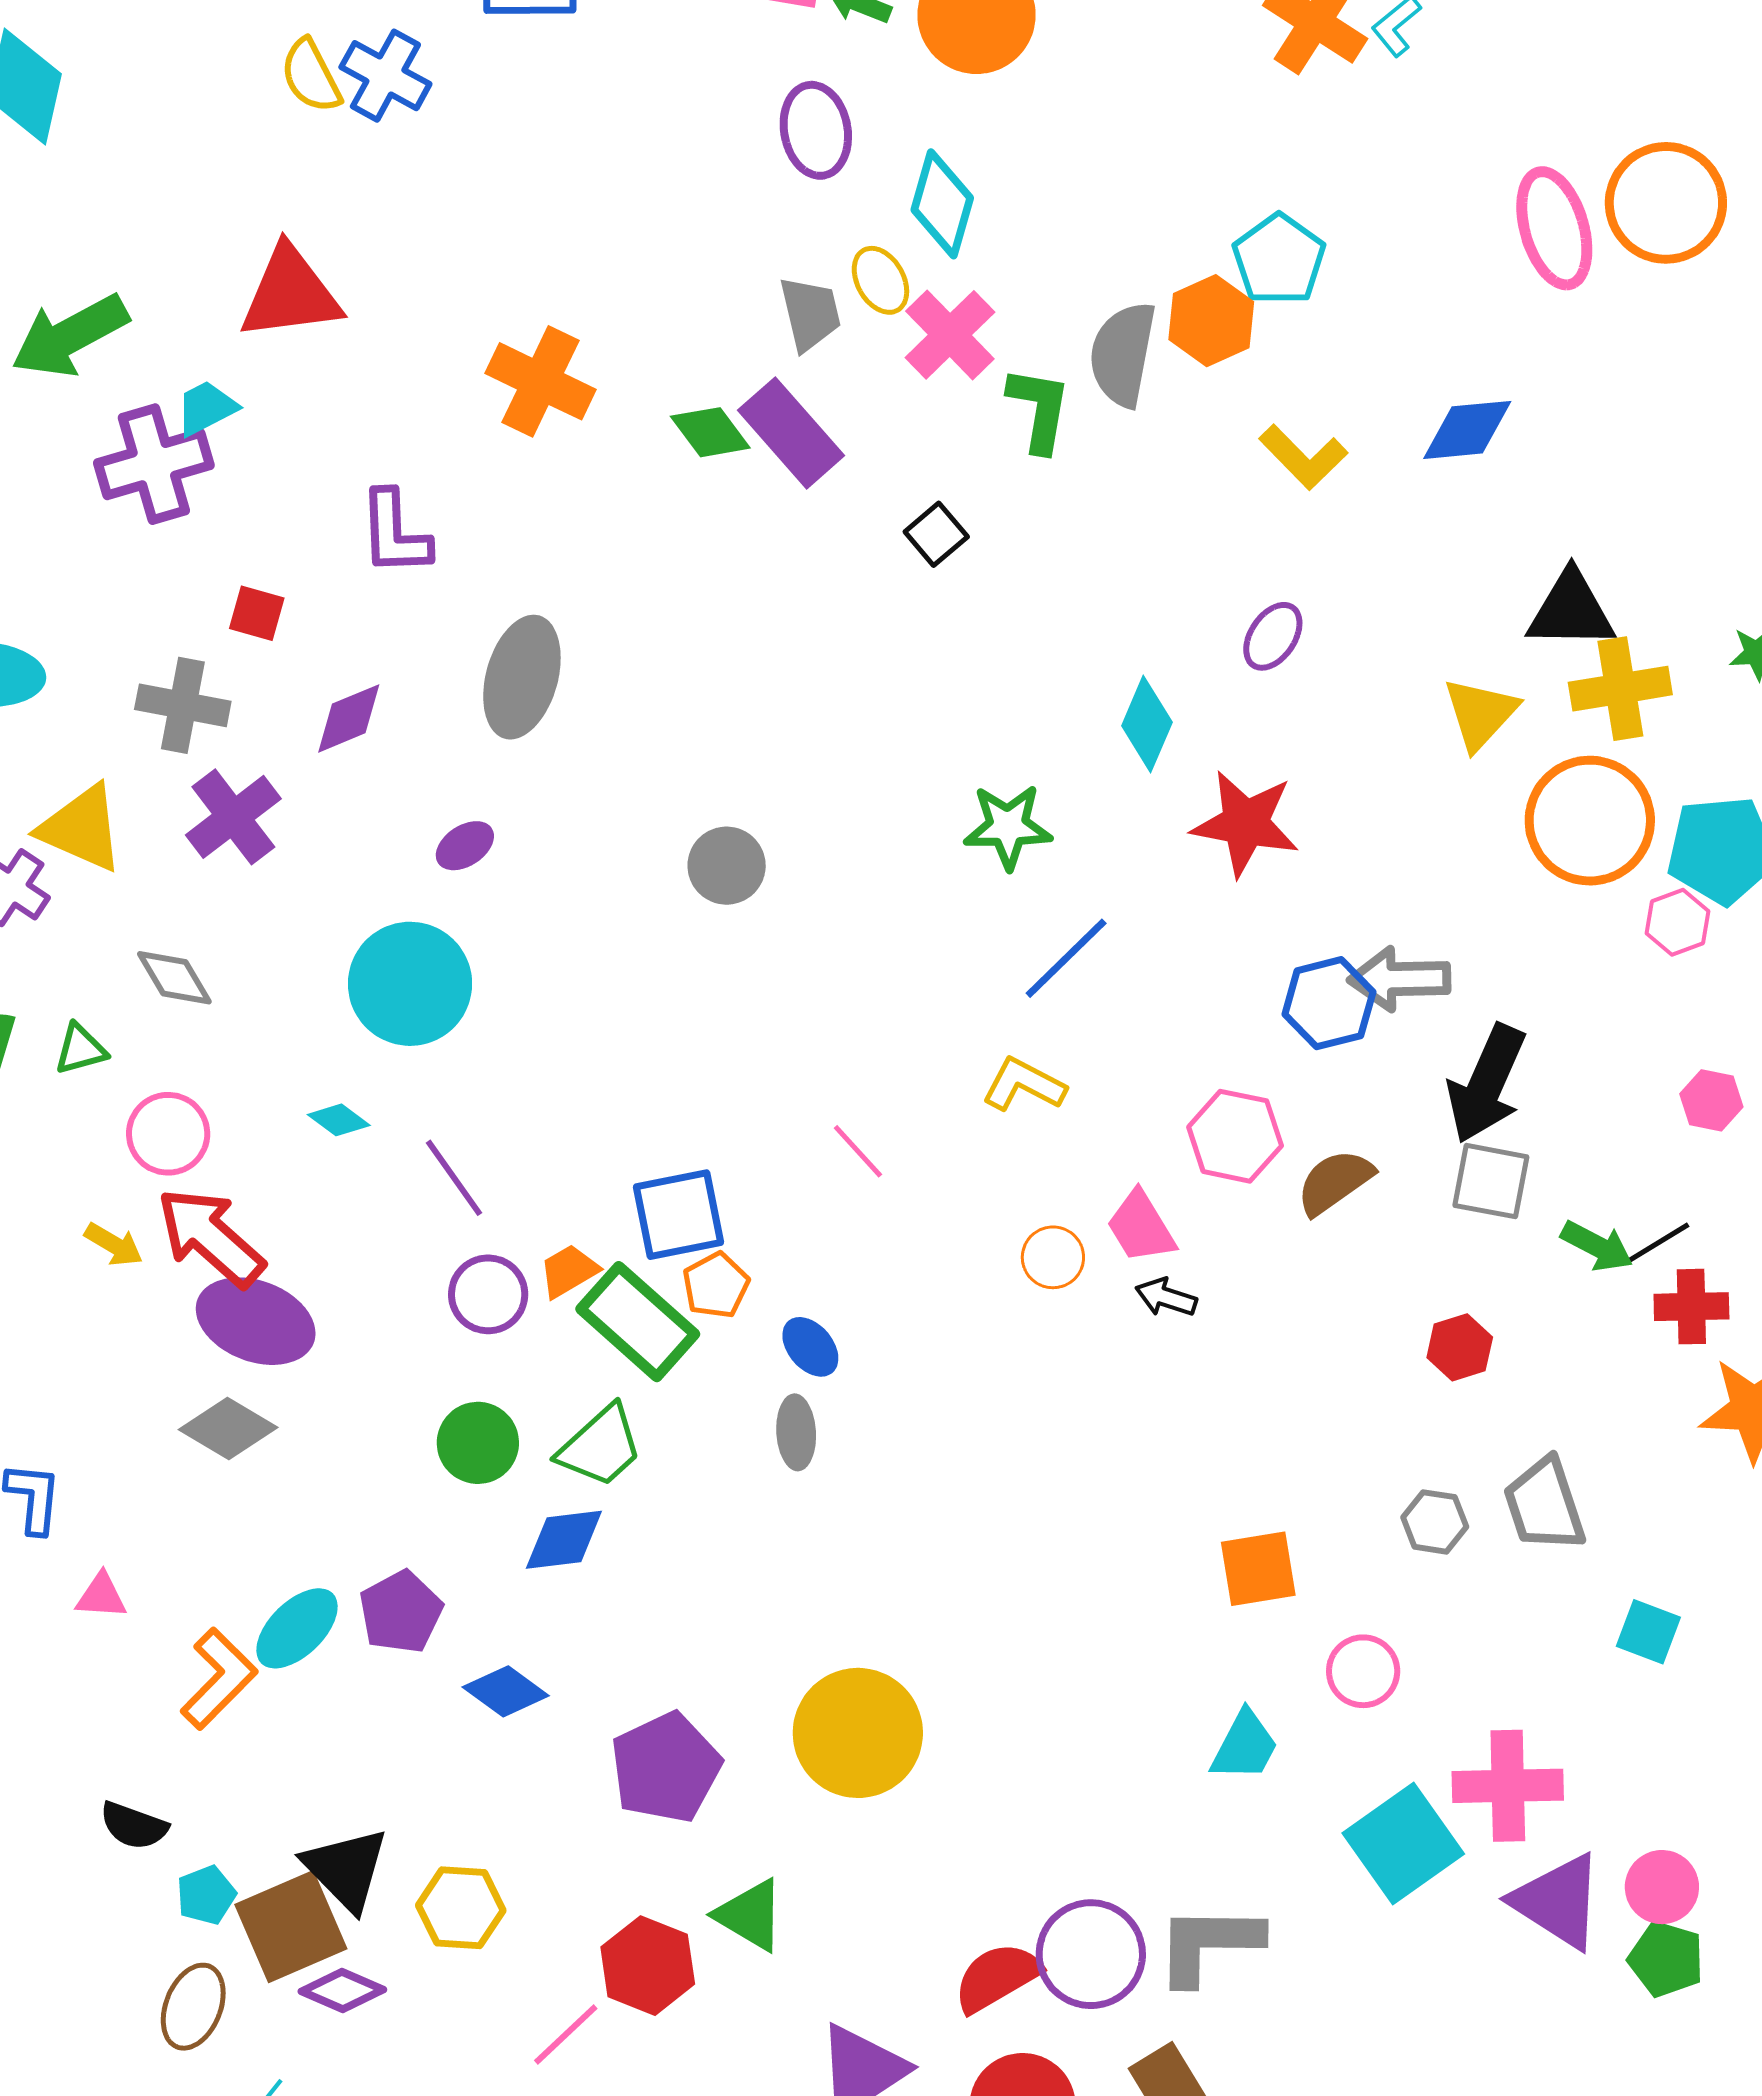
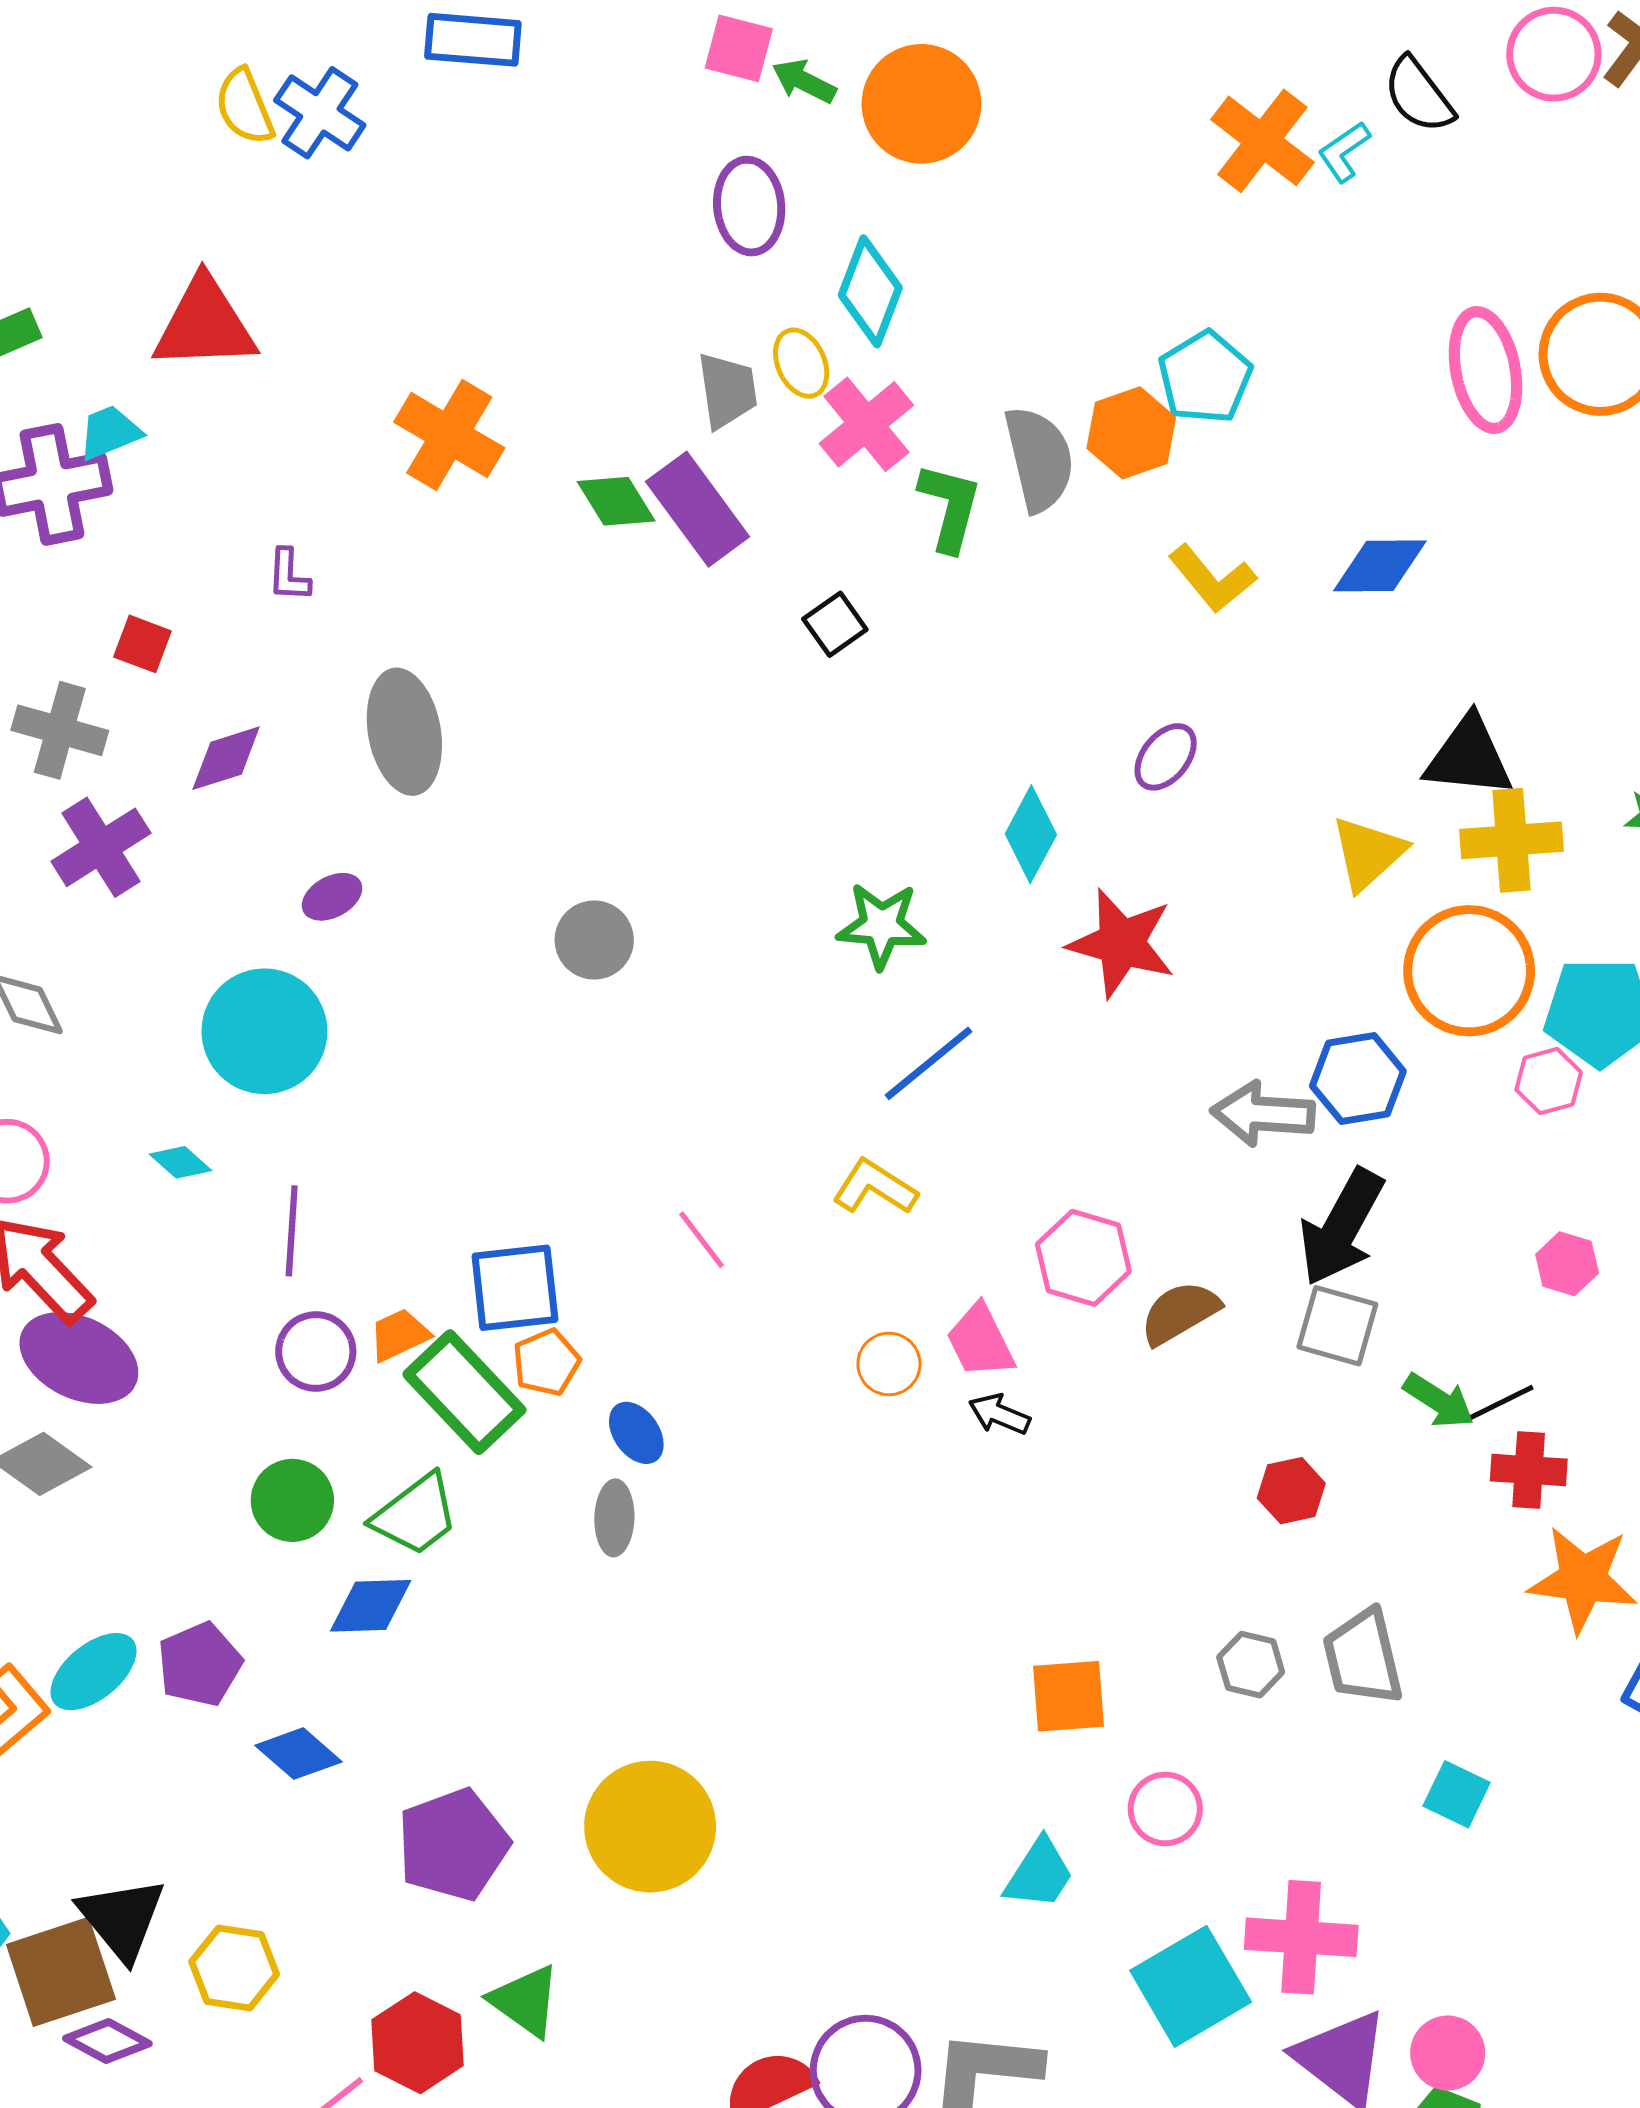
gray semicircle: (1123, 354) -> (1039, 459), turned 151
purple L-shape: (395, 533) -> (289, 575), size x0.6
gray ellipse: (522, 677) -> (404, 732), turned -31
blue hexagon: (1329, 1003) -> (1358, 1079), moved
purple line: (454, 1178) -> (292, 1231), turned 34

